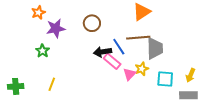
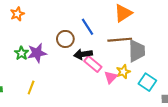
brown circle: (92, 23) -> (65, 39), moved
purple star: (56, 28) -> (37, 53), moved
blue line: (119, 47) -> (88, 27), moved
cyan square: (165, 79) -> (147, 82), turned 30

